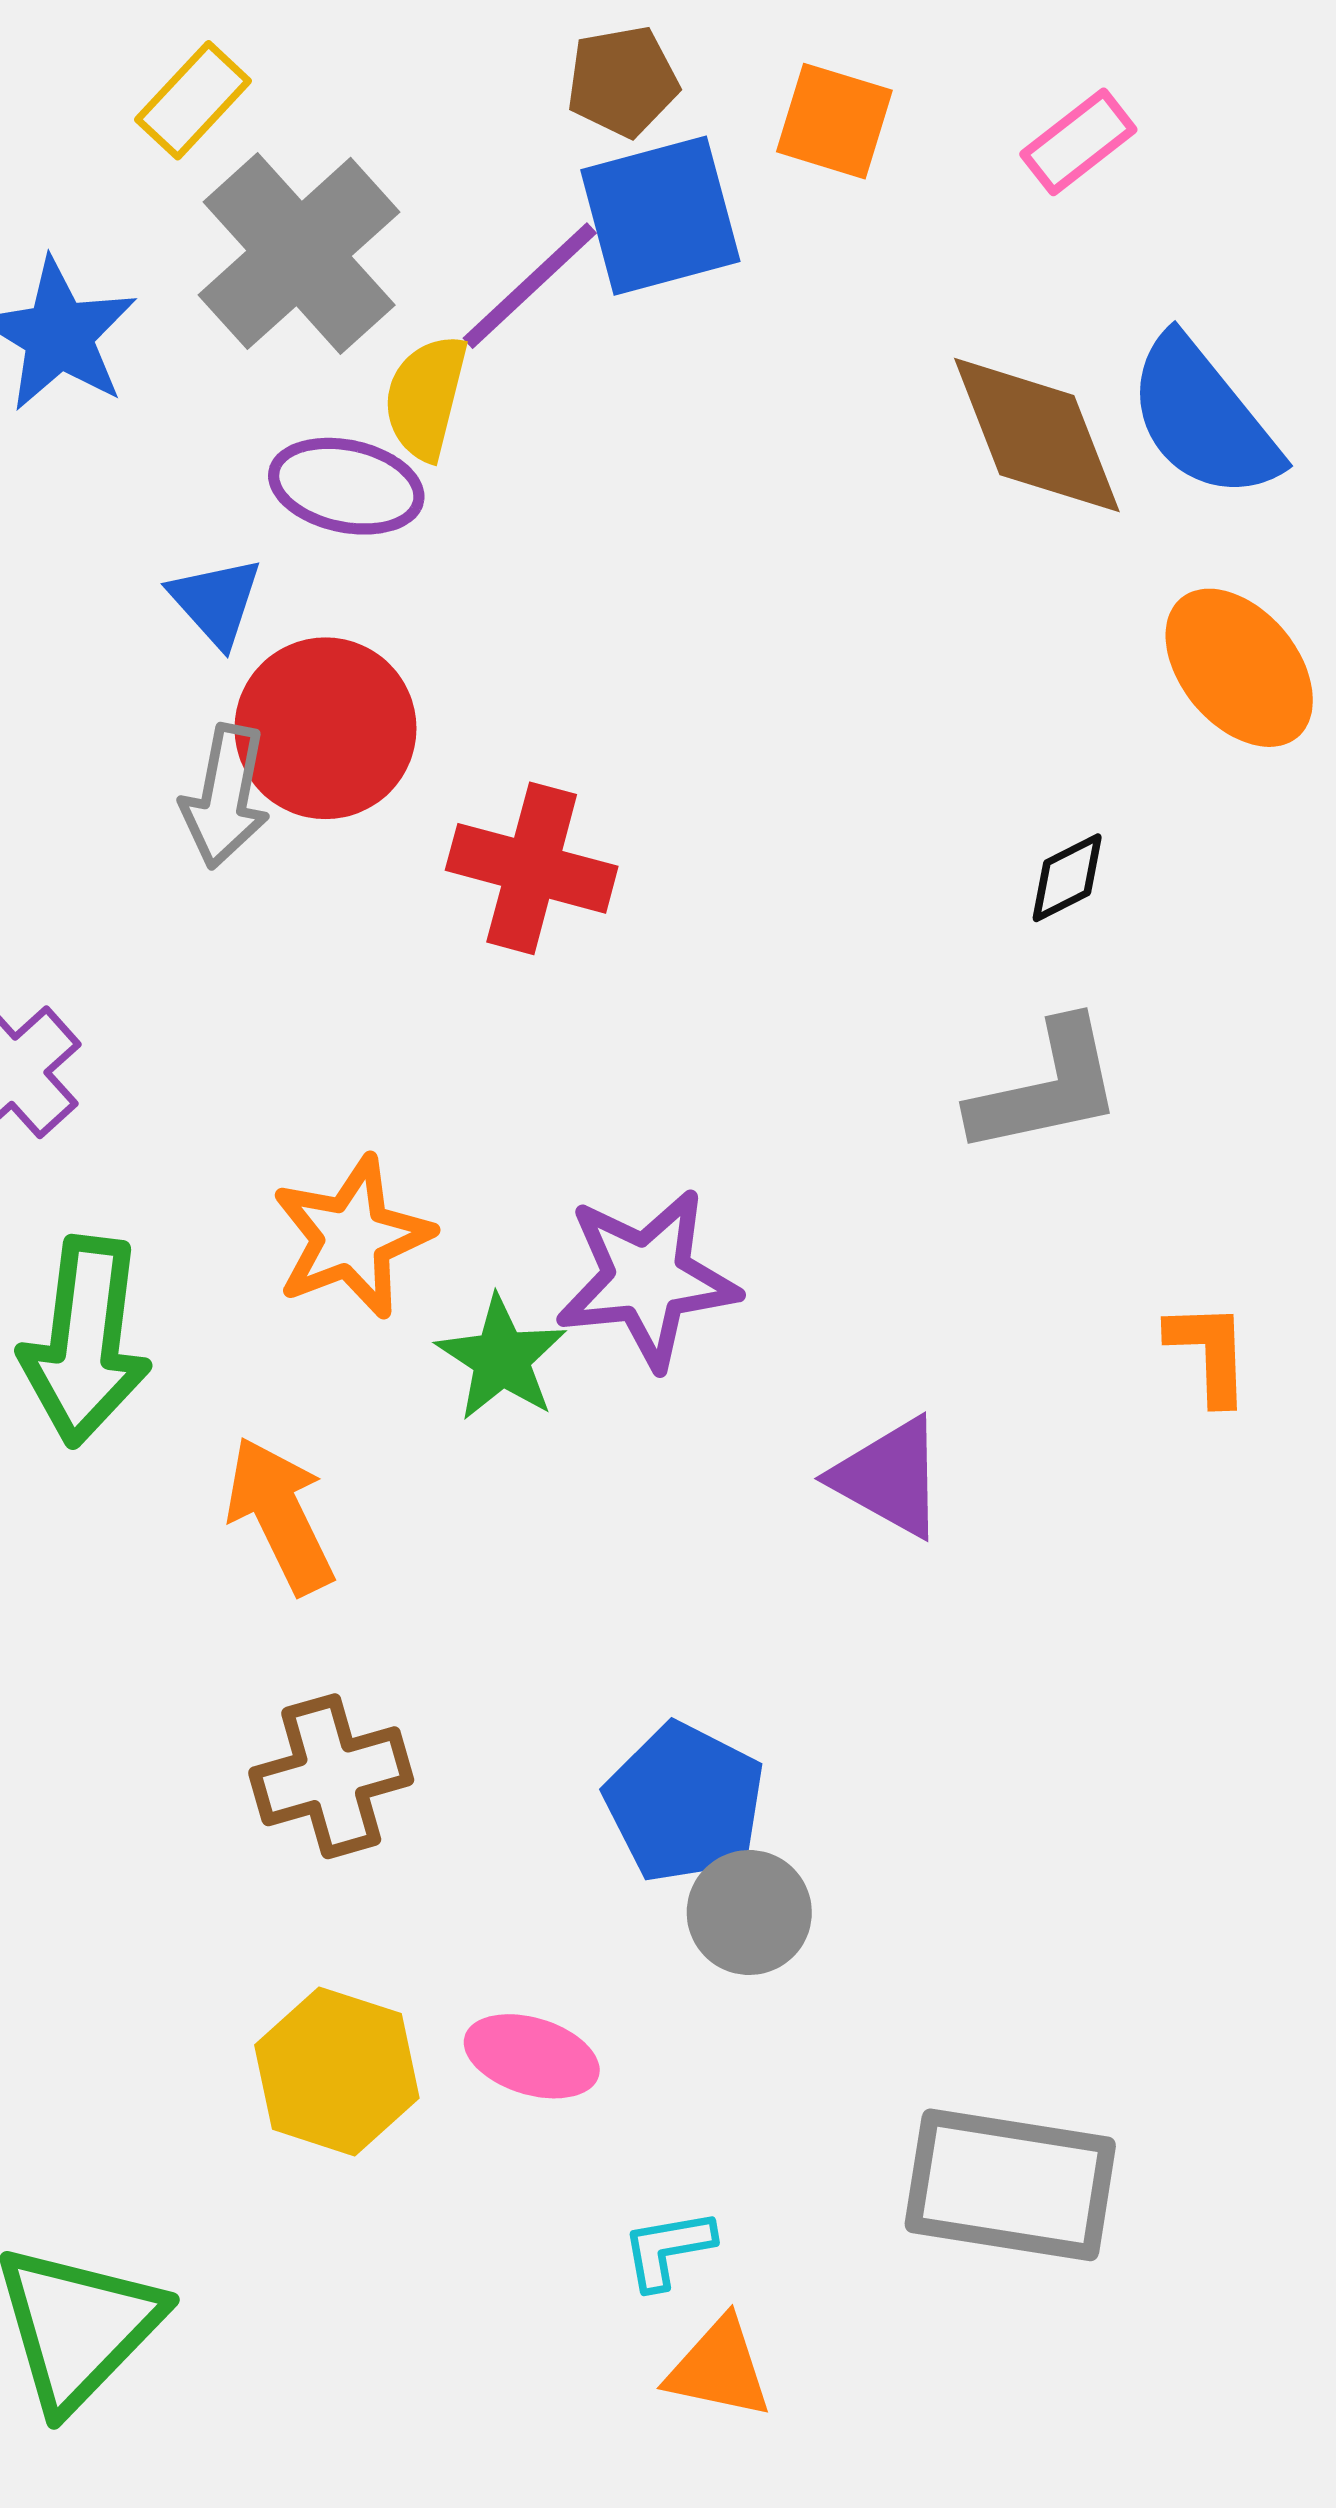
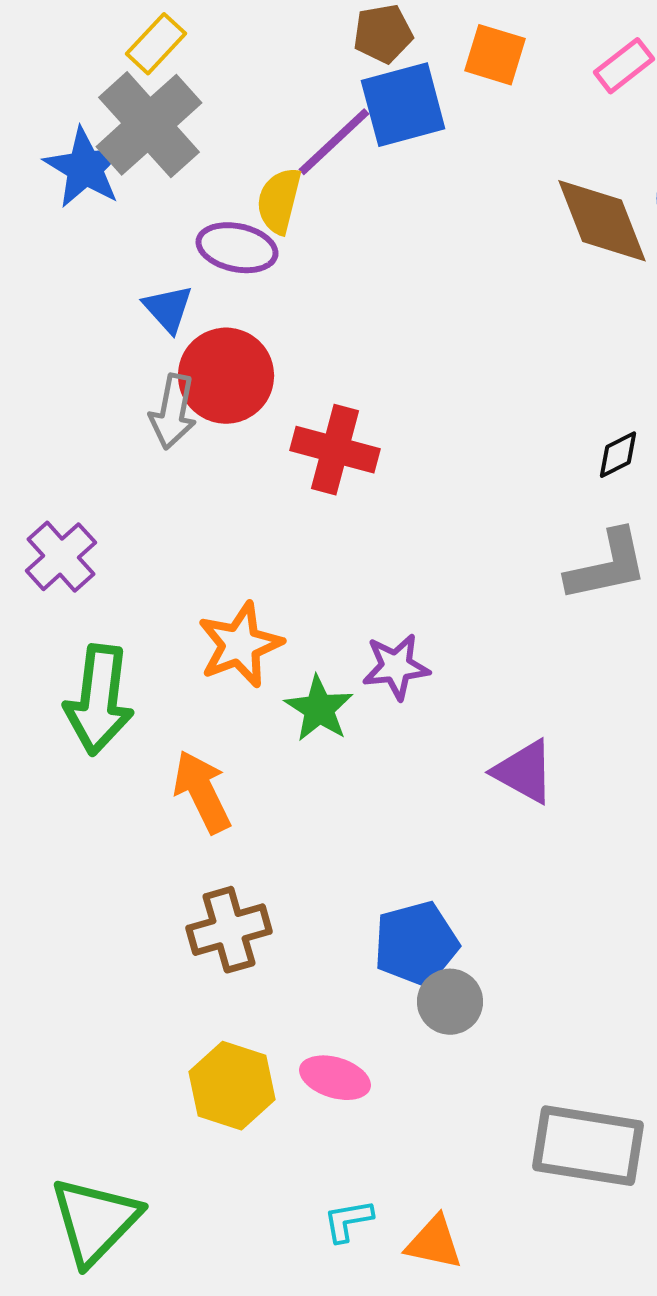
gray cross: (299, 253) -> (149, 125), moved
purple star: (647, 1279) -> (396, 667), size x0.7
blue pentagon: (685, 1803) -> (416, 944), turned 30
cyan L-shape: (668, 2249) -> (348, 1221), moved

